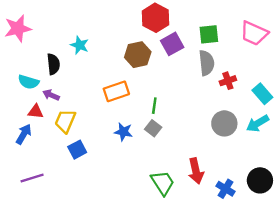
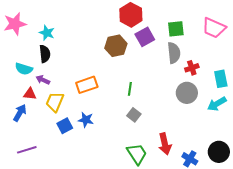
cyan star: (80, 45) -> (47, 33), moved
orange rectangle: (116, 91) -> (87, 85), moved
cyan rectangle: (262, 94) -> (221, 79), turned 30
gray circle: (224, 123) -> (187, 93), moved
gray square: (153, 128) -> (134, 115), moved
blue star: (123, 132) -> (86, 120), moved

